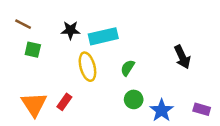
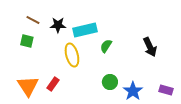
brown line: (23, 24) -> (33, 20), moved
green semicircle: (128, 68) -> (106, 46), moved

